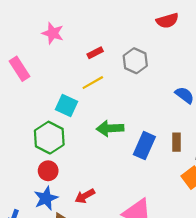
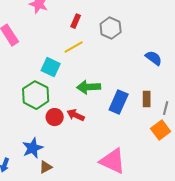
red rectangle: (95, 53) -> (76, 21), turned -40
red circle: (48, 171) -> (55, 117), moved
red arrow: (85, 196) -> (76, 115), moved, turned 54

